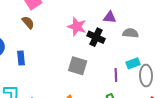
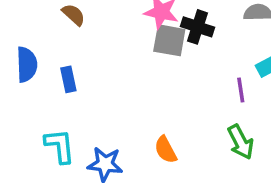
gray square: (78, 66) -> (169, 40), moved

